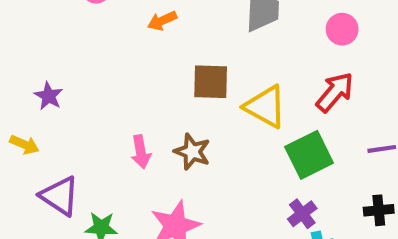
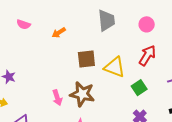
brown star: (192, 152) -> (82, 94), size x1.4
green square: (309, 155) -> (139, 88), size x0.7

